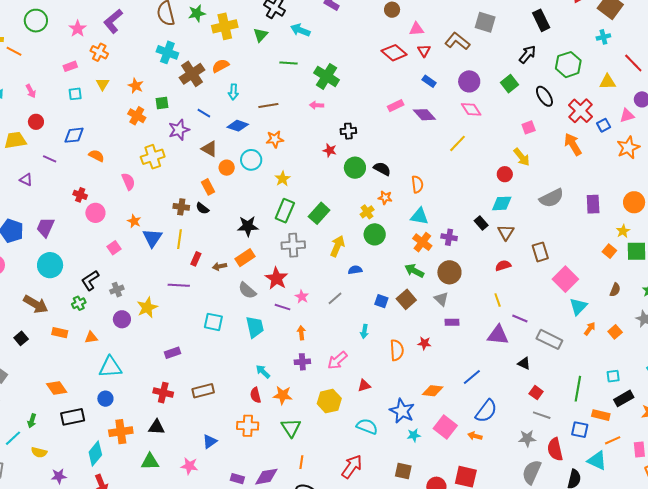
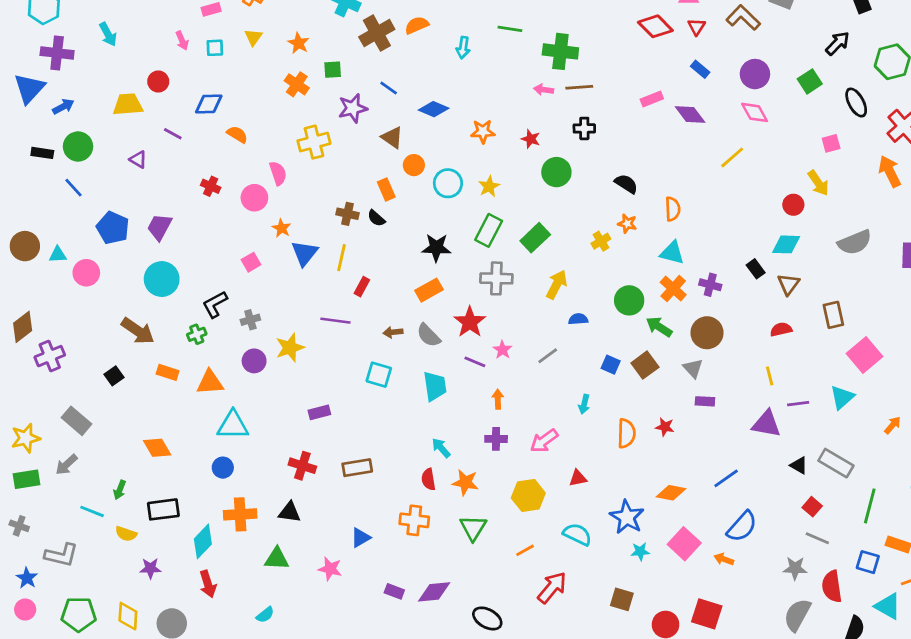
green cross: (327, 76) -> (560, 51), turned -30
pink arrow: (31, 91) -> (182, 41), moved
cyan arrow: (233, 92) -> (463, 48), moved
brown line: (268, 106) -> (579, 87), moved
red star: (330, 150) -> (531, 139), moved
cyan circle: (251, 160) -> (448, 183), moved
green circle: (355, 168) -> (556, 172), moved
pink circle: (95, 213) -> (254, 198), moved
green circle: (375, 234) -> (629, 300), moved
brown arrow: (220, 266) -> (393, 332), moved
cyan triangle: (578, 306) -> (842, 397), moved
purple line: (520, 319) -> (798, 404), turned -35
orange triangle: (91, 337) -> (210, 382), size x1.5
gray rectangle: (549, 339) -> (836, 463), moved
black rectangle: (73, 417) -> (163, 509), moved
cyan line: (13, 438) -> (92, 511), turned 60
orange line: (301, 462) -> (525, 550), moved, turned 48

